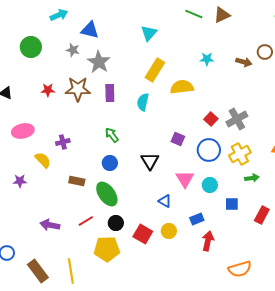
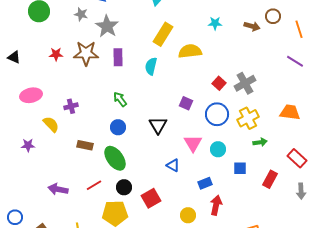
yellow circle: (169, 231) -> (188, 215), moved
red square: (143, 234) -> (151, 198), turned 30

